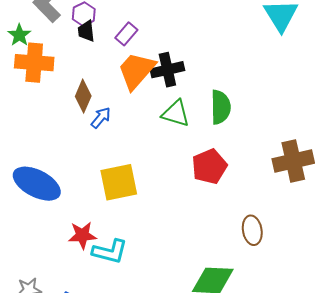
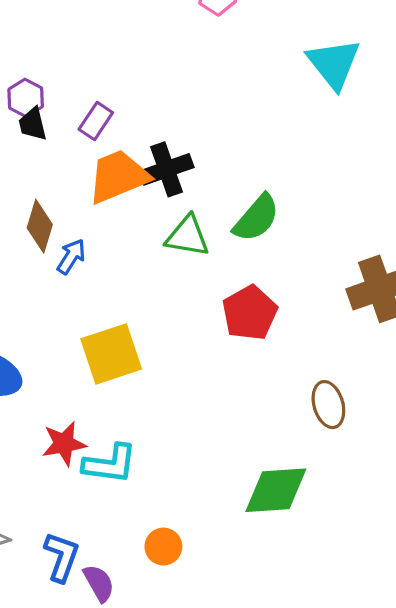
orange trapezoid: (136, 71) -> (118, 176), turned 33
green semicircle: (221, 107) -> (256, 218), turned 48

